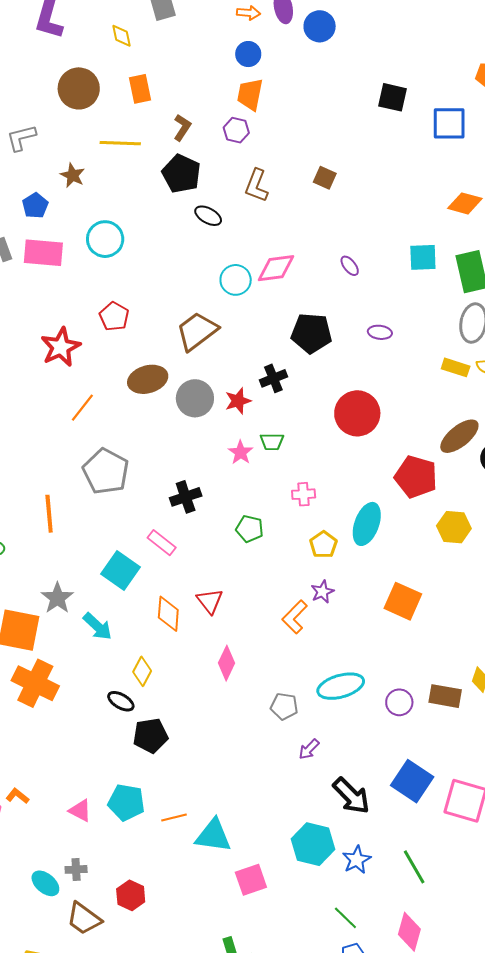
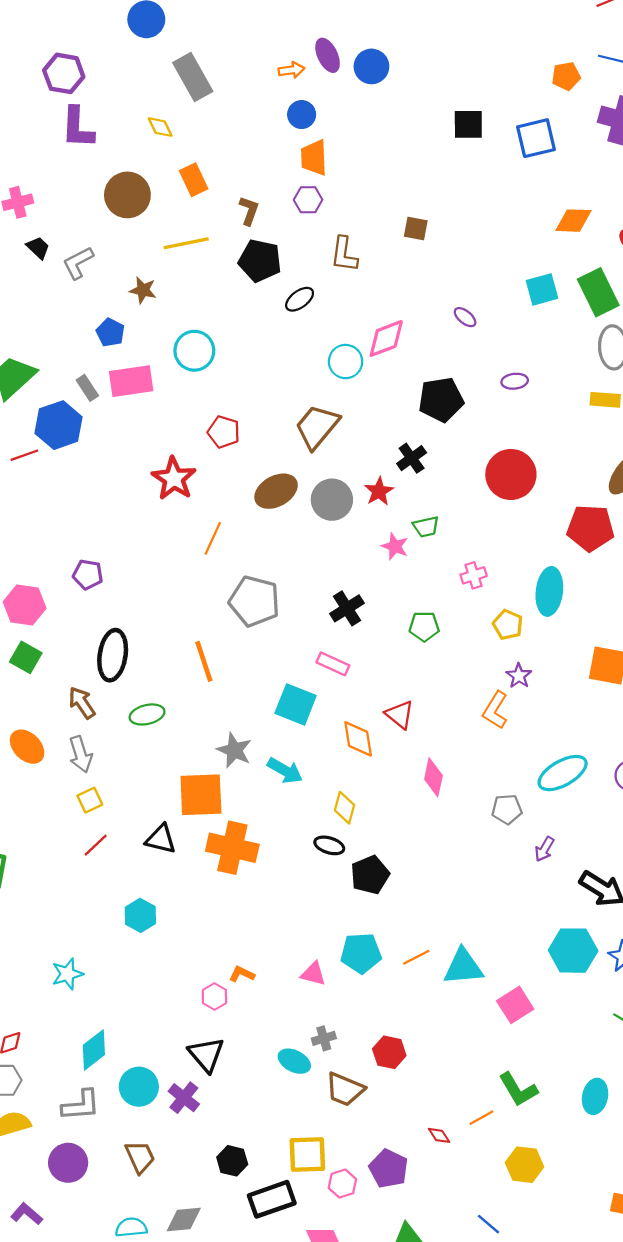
black ellipse: (208, 216) -> (300, 299), turned -52

